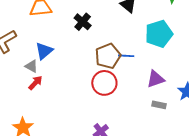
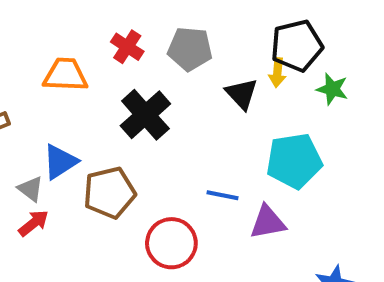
black cross: (83, 22) -> (145, 115), size x1.4
brown pentagon: (108, 56) -> (109, 193), moved
purple triangle: (156, 79) -> (268, 222), moved

